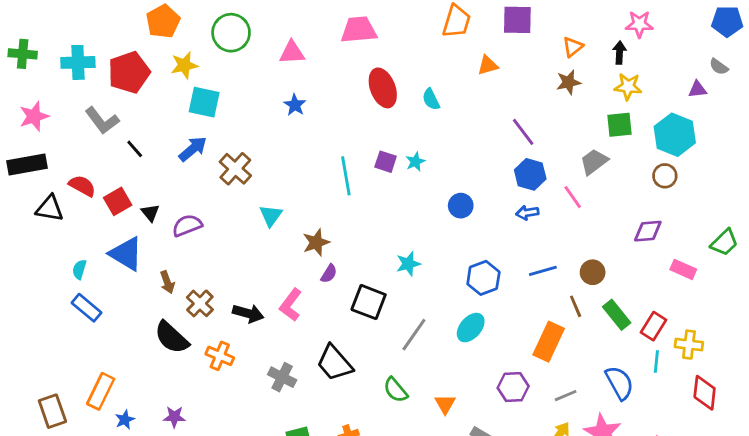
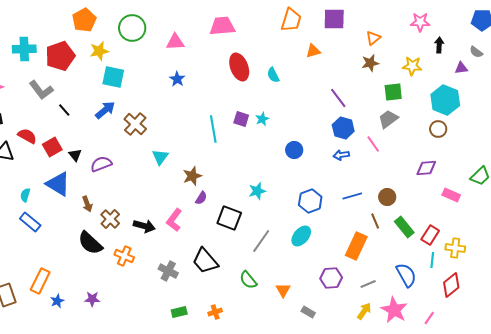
black arrow: (619, 53) -> (439, 45), moved
green square: (619, 125) -> (393, 92), moved
red diamond: (705, 393) -> (451, 285), moved, turned 45

